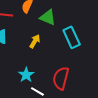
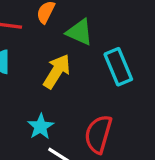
yellow arrow: (35, 41) -> (57, 71), size x1.5

